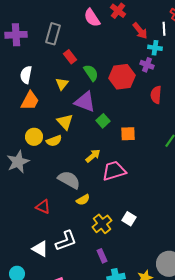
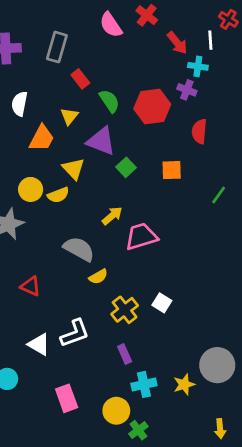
orange trapezoid: (30, 101) -> (42, 138), moved
orange square: (128, 134) -> (172, 170), moved
red triangle: (43, 207) -> (31, 286), moved

